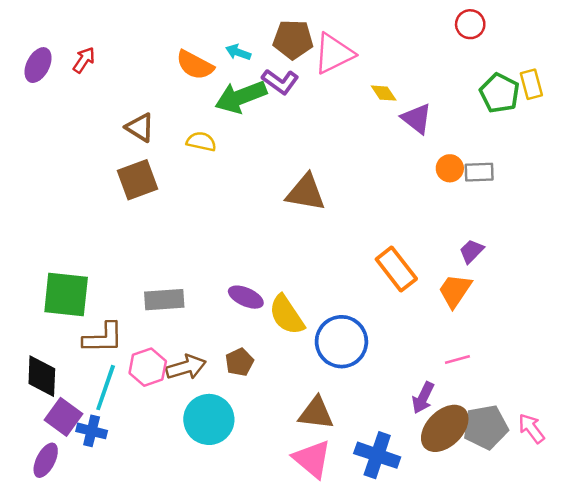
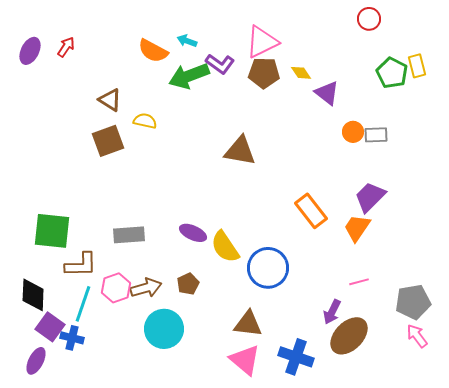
brown pentagon: (293, 40) -> (264, 73), moved
yellow semicircle: (201, 142) -> (145, 121), moved
purple trapezoid: (471, 251) -> (370, 197), size x1.6
gray pentagon: (486, 427) -> (413, 302), moved

